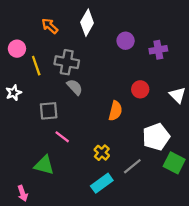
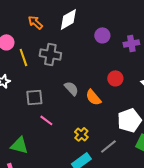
white diamond: (87, 23) -> (68, 19), turned 30
gray semicircle: (75, 87) -> (71, 88), moved
orange semicircle: (115, 111) -> (93, 97), turned 126
green triangle: (44, 165) -> (19, 145), moved

